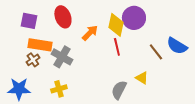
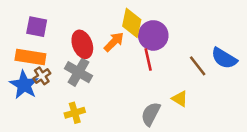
red ellipse: (63, 17) -> (82, 44), moved
purple circle: (134, 18) -> (153, 35), moved
yellow diamond: (116, 25) -> (132, 23), moved
orange rectangle: (40, 45) -> (30, 57), moved
blue star: (19, 89) -> (24, 85), moved, turned 30

